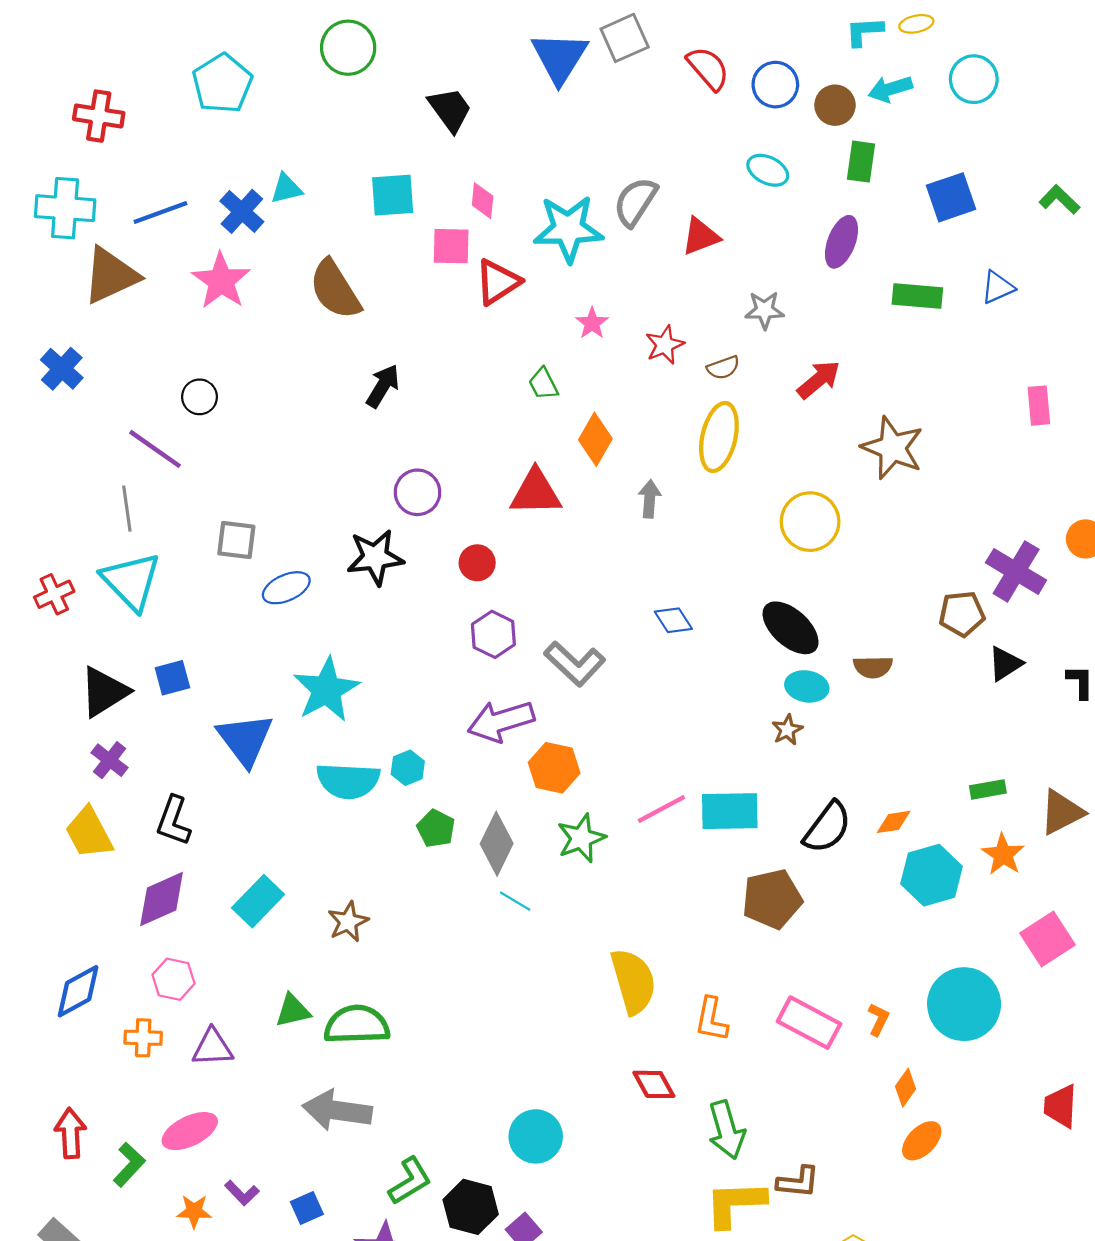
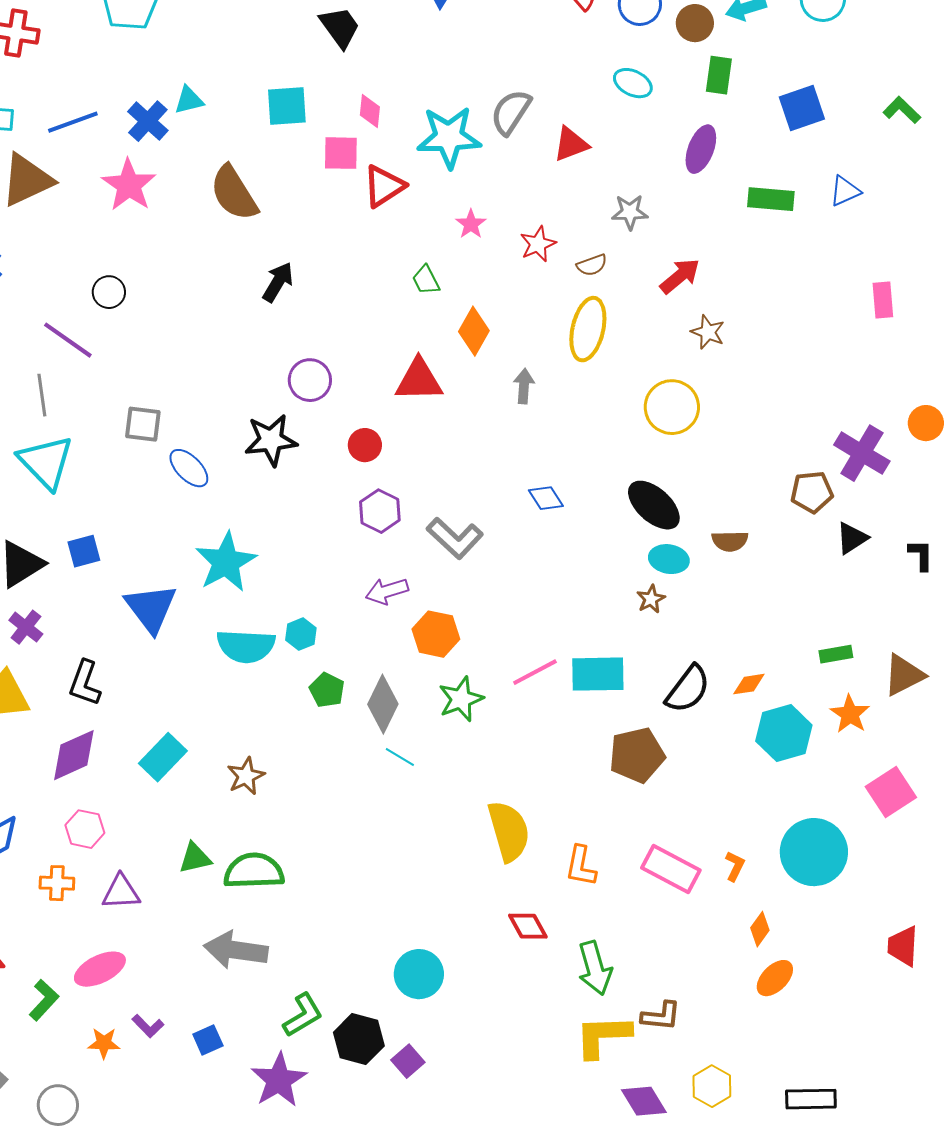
brown star: (892, 448) -> (708, 332), moved, size x0.6
blue ellipse: (286, 588) -> (189, 468), turned 69
purple arrow: (501, 721) -> (387, 591), size x0.7

